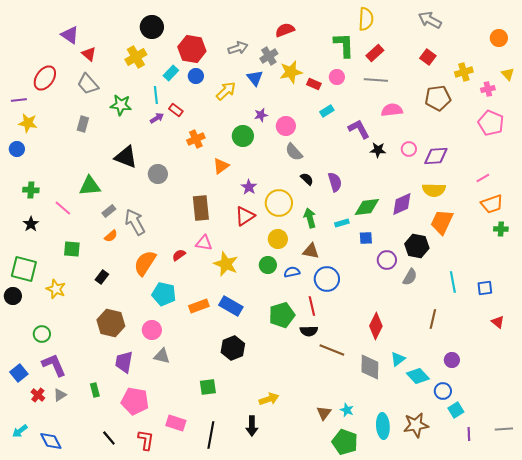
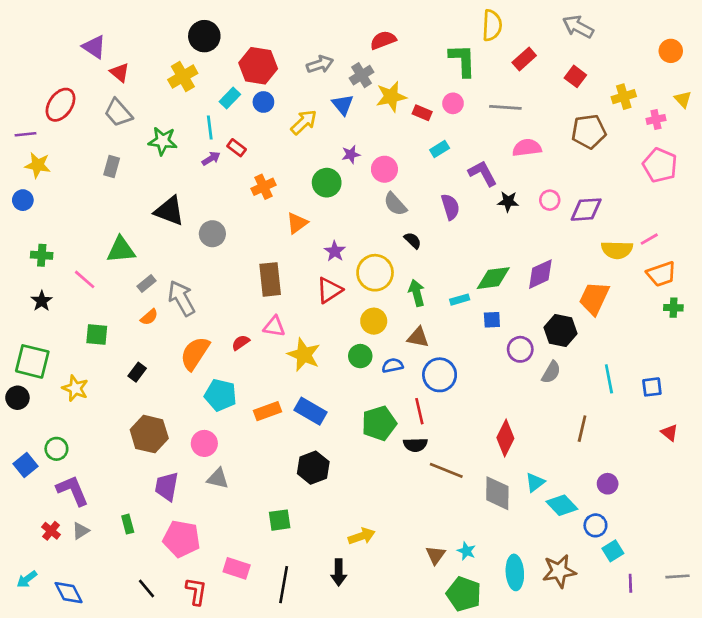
red rectangle: (375, 53) -> (524, 59), moved
purple semicircle: (335, 182) -> (450, 207), moved
yellow semicircle: (434, 190) -> (617, 250), moved
blue square: (19, 373) -> (26, 465), moved

